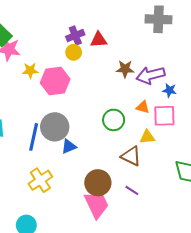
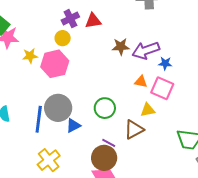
yellow circle: (74, 52) -> (63, 38), moved
pink square: (164, 116) -> (162, 88), turned 30
green circle: (114, 120) -> (105, 108), moved
brown triangle: (131, 156) -> (134, 130), turned -50
purple line: (132, 190) -> (109, 143), moved

